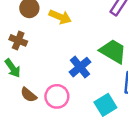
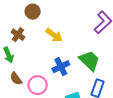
yellow arrow: (60, 17) -> (54, 35), moved

